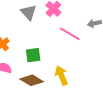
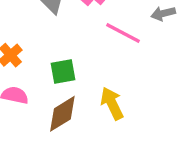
brown diamond: (32, 80) -> (62, 114), turned -60

